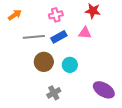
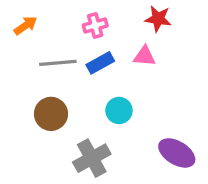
brown circle: (44, 62) -> (51, 114), moved
gray cross: (54, 93) -> (92, 158), size x1.5

